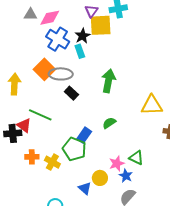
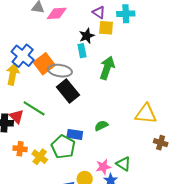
purple triangle: (91, 11) -> (99, 12), turned -40
yellow square: (101, 25) -> (106, 28), size x0.7
blue cross: (58, 39) -> (23, 56), moved
green arrow: (109, 81) -> (107, 68), moved
black rectangle: (71, 93) -> (68, 91), size x1.6
blue rectangle: (84, 135) -> (75, 134), turned 56

